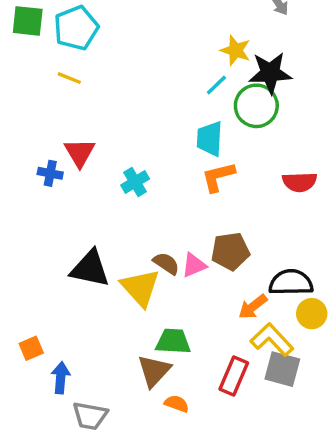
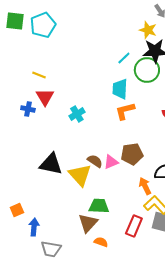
yellow star: (236, 50) -> (148, 30), moved
yellow line: (69, 78) -> (39, 75), moved
orange arrow: (253, 307) -> (145, 186), turned 102

